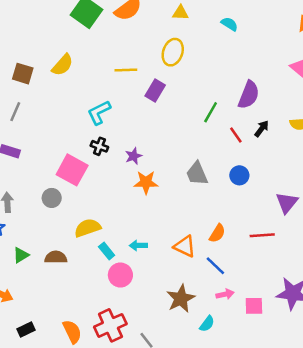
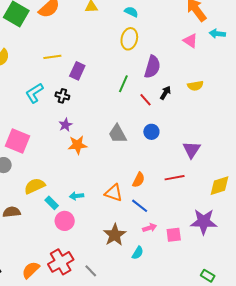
yellow ellipse: (173, 52) -> (129, 39), moved
black cross: (99, 146) -> (62, 96), moved
orange semicircle: (72, 332) -> (31, 270), turned -102

